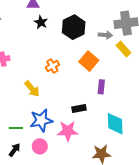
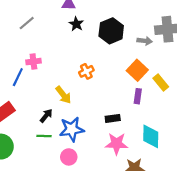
yellow rectangle: (124, 49) -> (161, 82), moved
orange square: (89, 61) -> (137, 70), moved
pink star: (68, 131) -> (117, 144), moved
black arrow: (15, 150) -> (46, 116), moved

